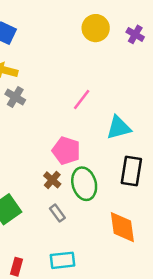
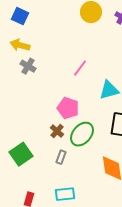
green ellipse: (84, 184) -> (82, 134), turned 55
gray rectangle: (57, 213) -> (61, 157), turned 56

